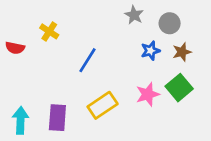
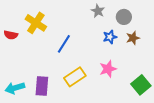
yellow cross: (49, 31) -> (36, 23), size x1.5
green square: (179, 88) -> (141, 85), moved
cyan arrow: (21, 120) -> (15, 88), turned -108

